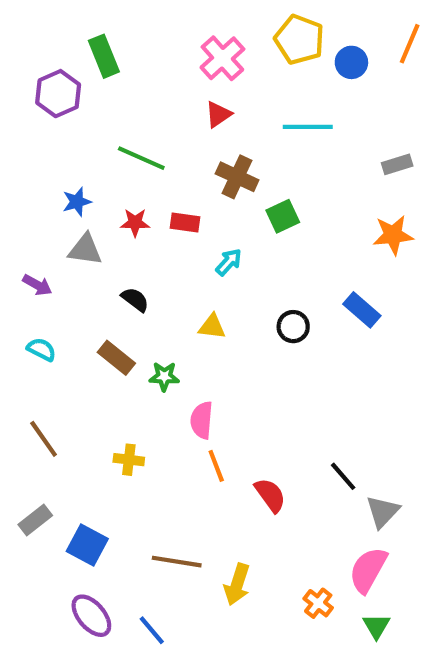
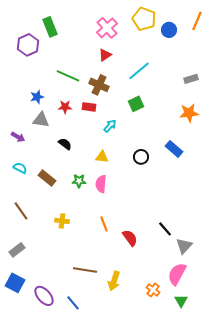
cyan line: (308, 127) -> (139, 71), moved, turned -40
brown cross: (237, 177) -> (99, 85), moved
brown rectangle: (116, 358) -> (47, 178), moved
pink semicircle: (202, 420) -> (101, 184), moved
blue square: (87, 545) -> (15, 283), moved

